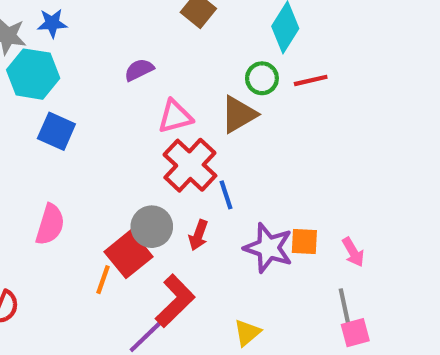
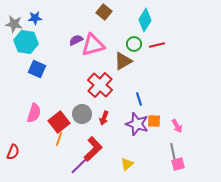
pink triangle: (175, 116) -> (93, 45), moved, size x1.4
blue line: (226, 195) -> (139, 99), moved
red square: (128, 254) -> (59, 122), moved

